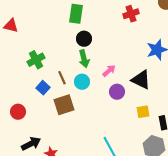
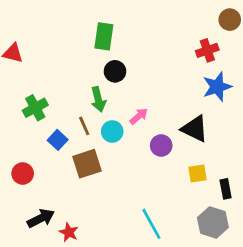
red cross: (131, 14) -> (207, 50), moved
green arrow: (84, 59) -> (98, 99), moved
green cross: (36, 60) -> (35, 108), moved
pink arrow: (109, 71) -> (139, 116), moved

